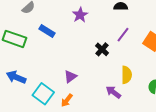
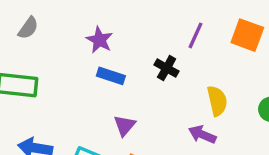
purple star: (80, 15) -> (99, 40), moved
blue rectangle: (47, 31) -> (111, 76), moved

